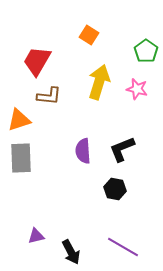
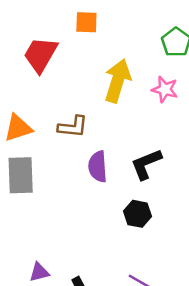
orange square: (89, 35) -> (86, 22), moved, turned -30
brown L-shape: (49, 96) -> (73, 127), moved

